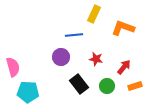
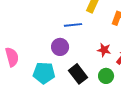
red star: (96, 59) -> (104, 50), moved
cyan pentagon: (28, 92) -> (44, 73), moved

